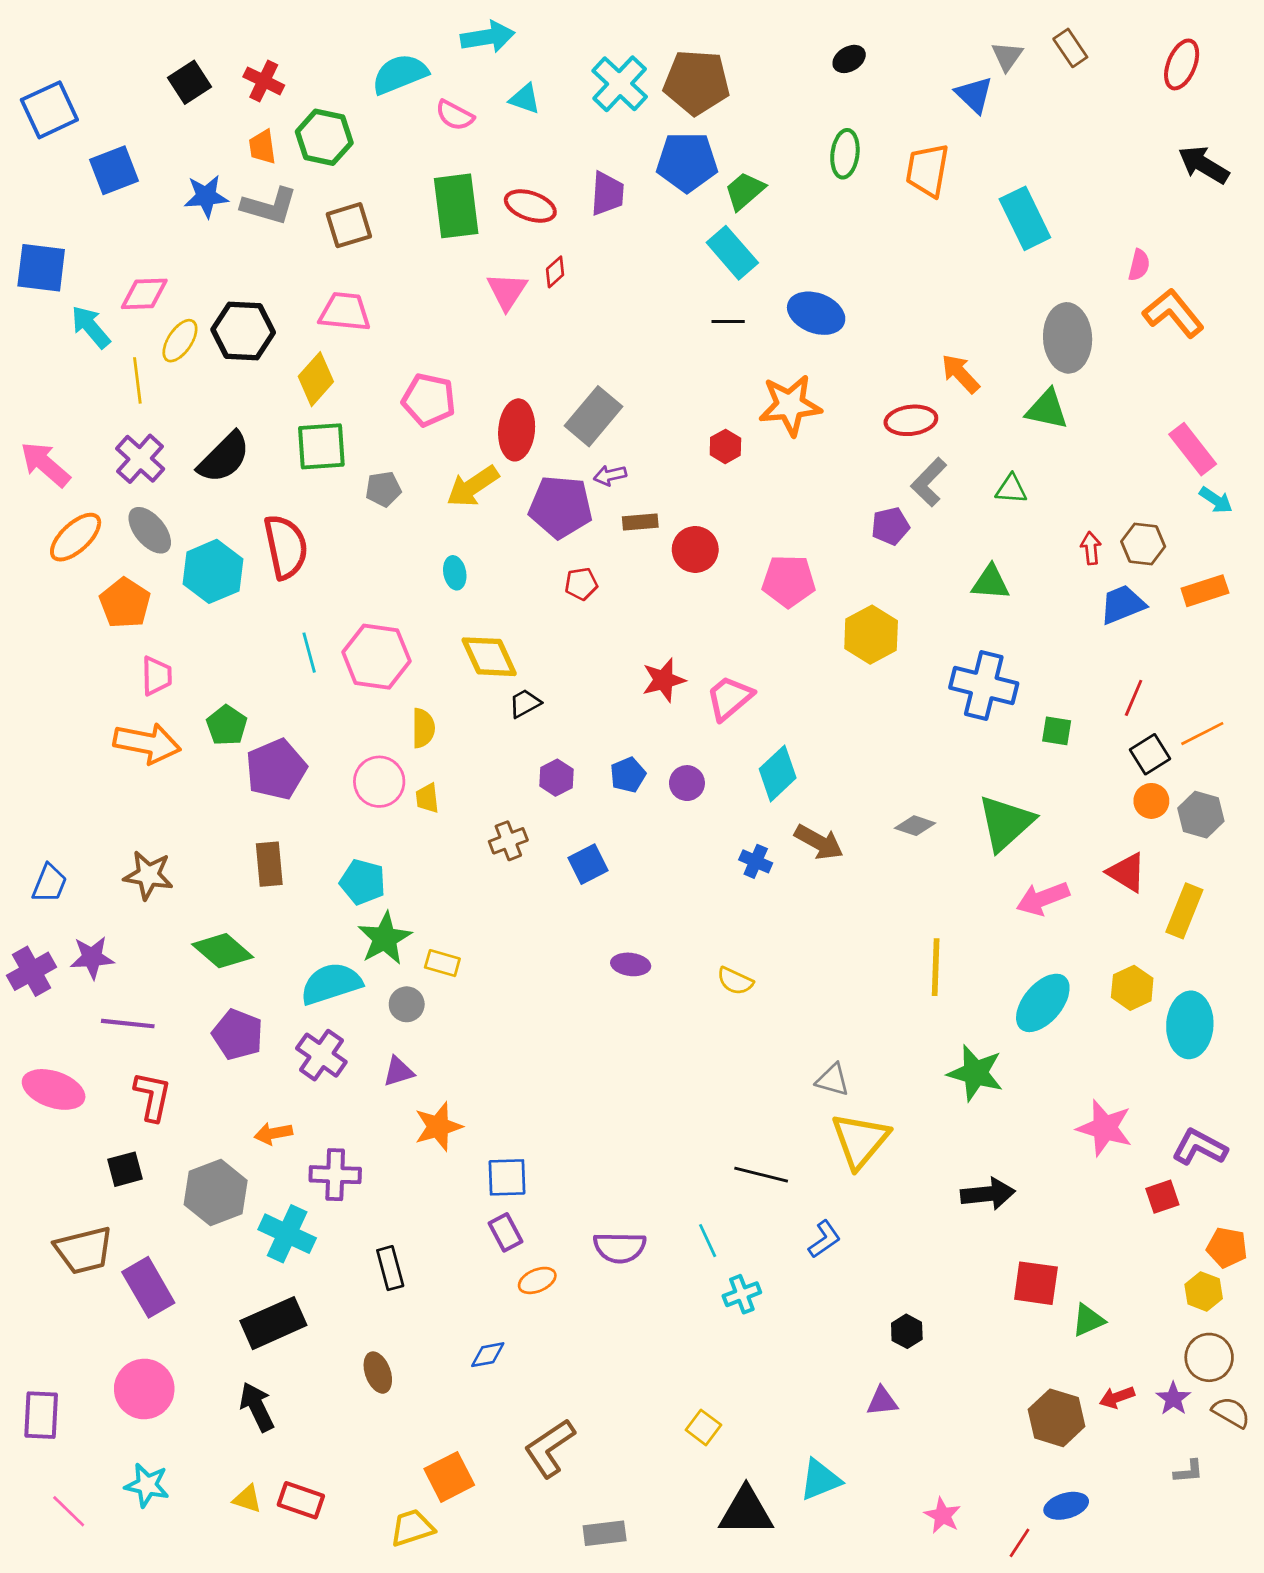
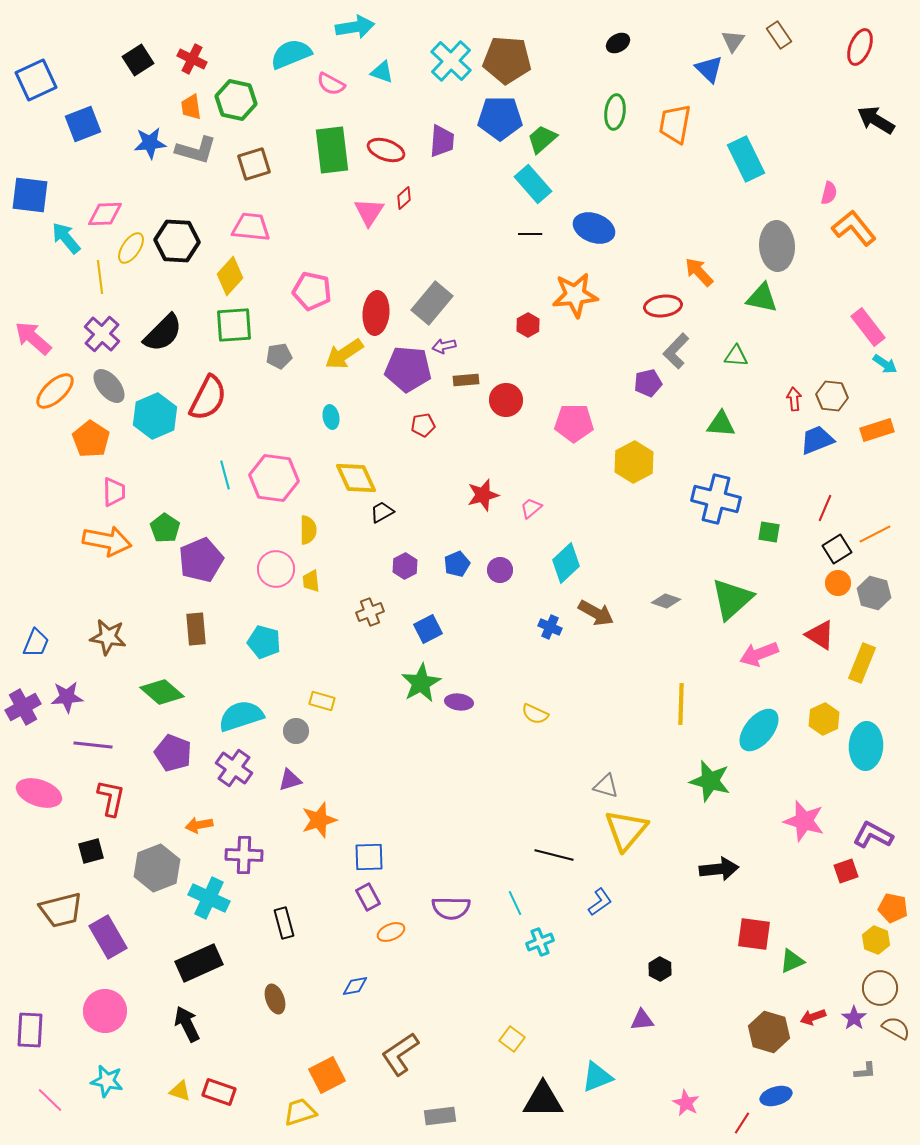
red semicircle: (286, 547) -> (208, 398), turned 39
pink trapezoid: (730, 698) -> (531, 508), size x0.6
green star: (385, 938) -> (421, 683), moved

